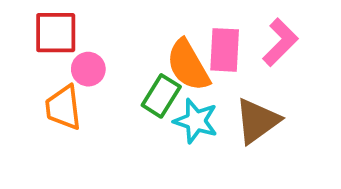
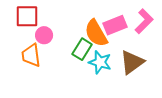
pink rectangle: (225, 50) -> (115, 25), turned 65

